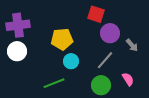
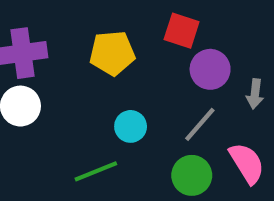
yellow pentagon: (62, 39) -> (112, 53), moved
gray arrow: (132, 45) -> (255, 94), turned 48
pink semicircle: (128, 79) -> (247, 163), size x1.5

